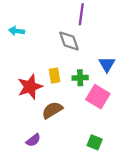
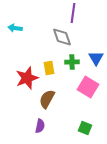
green cross: (80, 78) -> (72, 62), moved
brown semicircle: (52, 110) -> (47, 99), turned -30
purple semicircle: (33, 140) -> (40, 126), moved, turned -40

